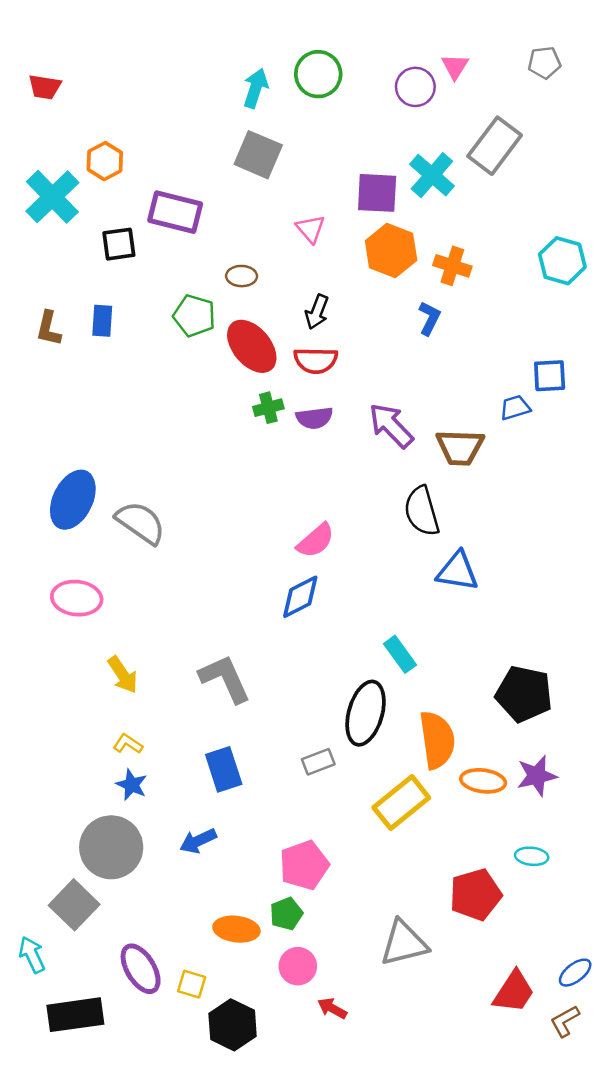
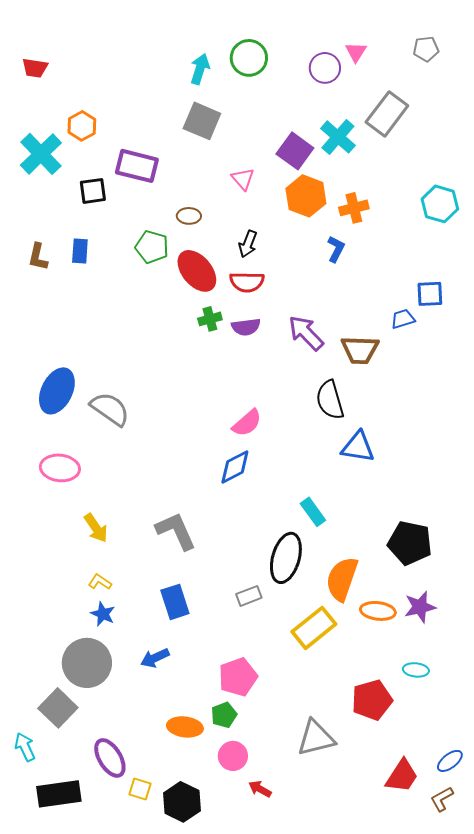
purple square: (377, 193) -> (295, 151), turned 33
orange cross: (452, 266) -> (354, 208), turned -32
orange semicircle: (437, 740) -> (342, 579), turned -153
yellow square: (192, 984) -> (140, 789), moved

